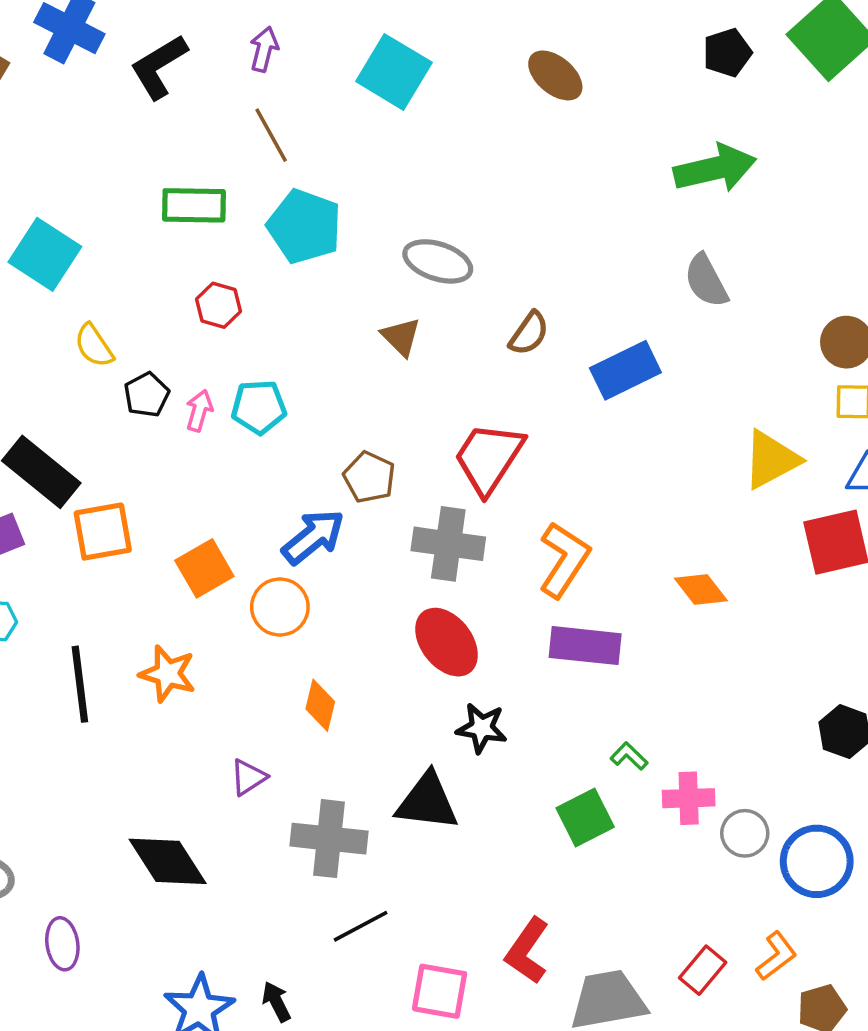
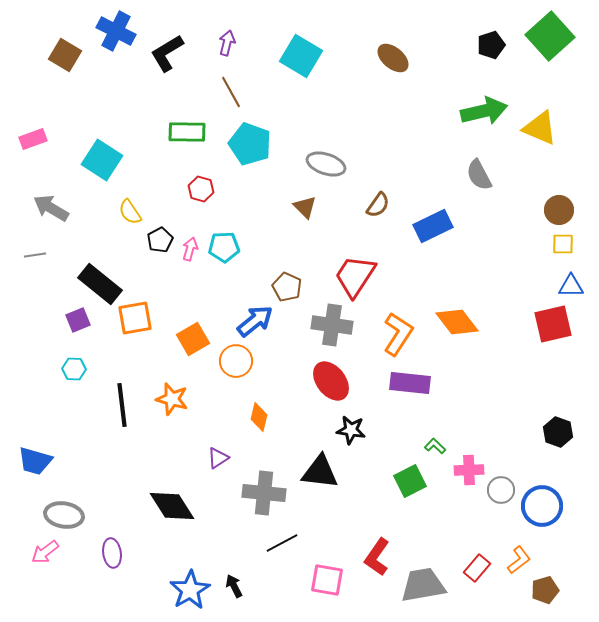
yellow triangle: (771, 460) -> (540, 128), moved, turned 51
orange diamond: (701, 589) -> (457, 322), moved, size x1.4

